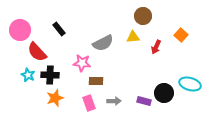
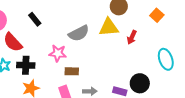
orange square: (181, 35) -> (157, 15), moved
yellow triangle: (133, 37) -> (109, 27), size x1.5
cyan ellipse: (190, 84) -> (166, 59), moved, turned 55

